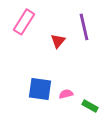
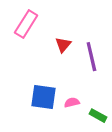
purple line: (84, 27) -> (91, 57), moved

